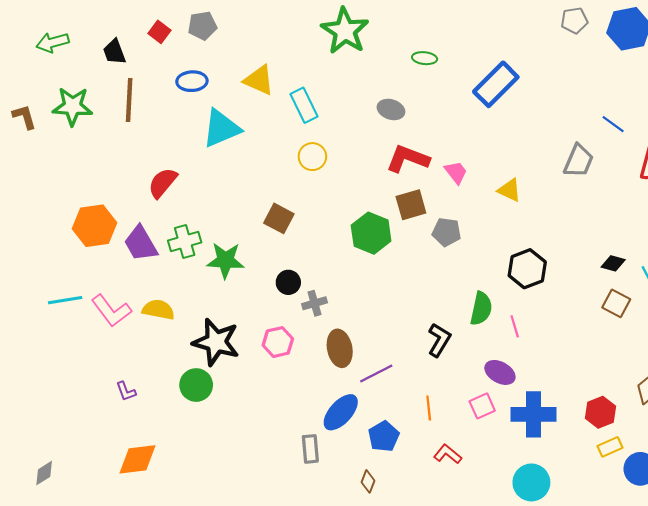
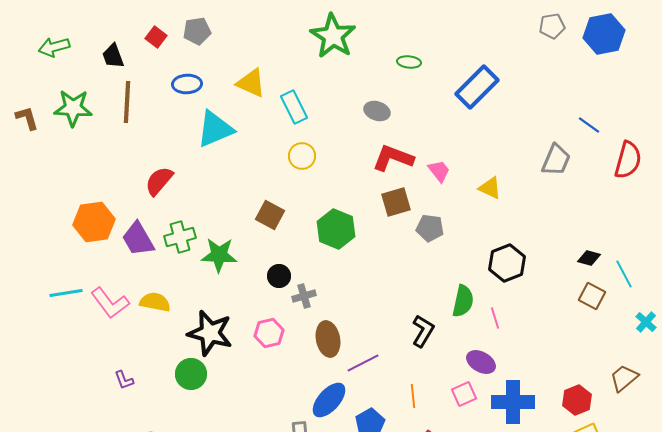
green hexagon: (371, 233) -> (336, 229), moved

